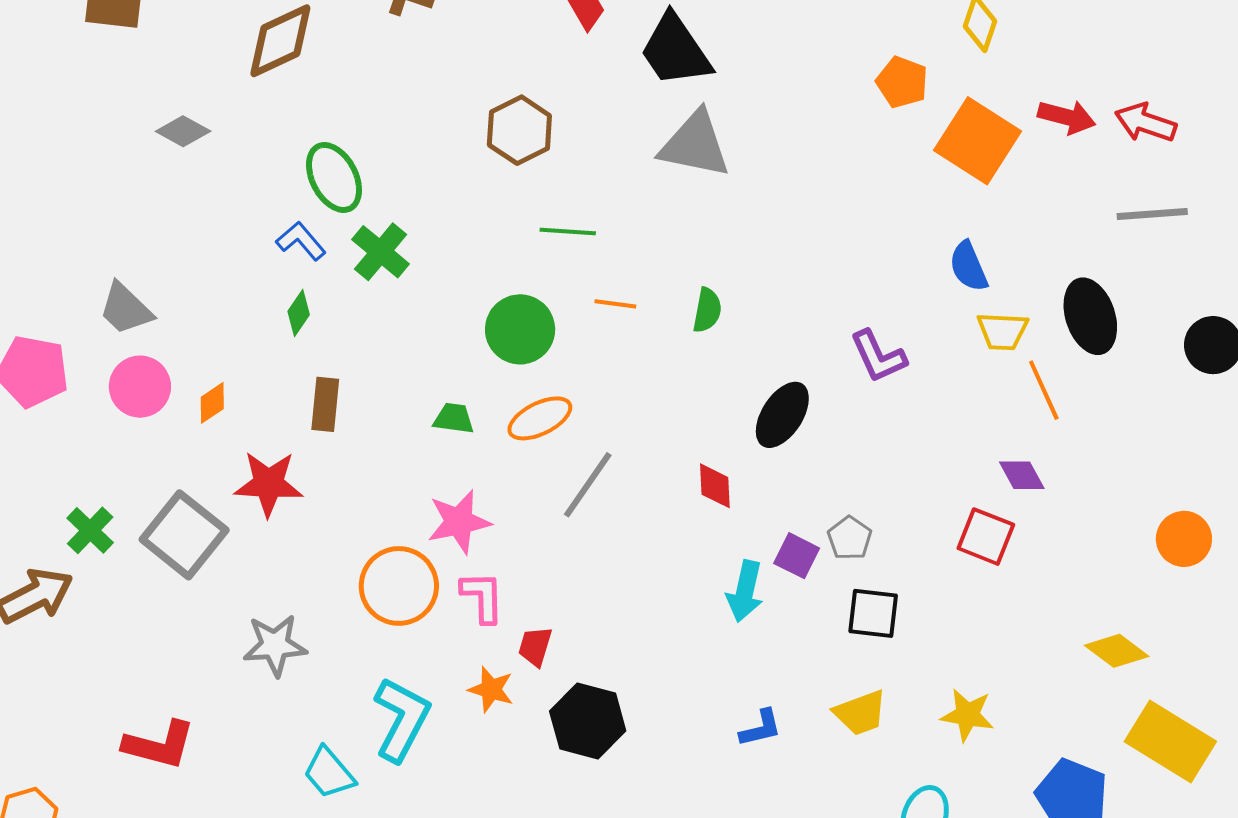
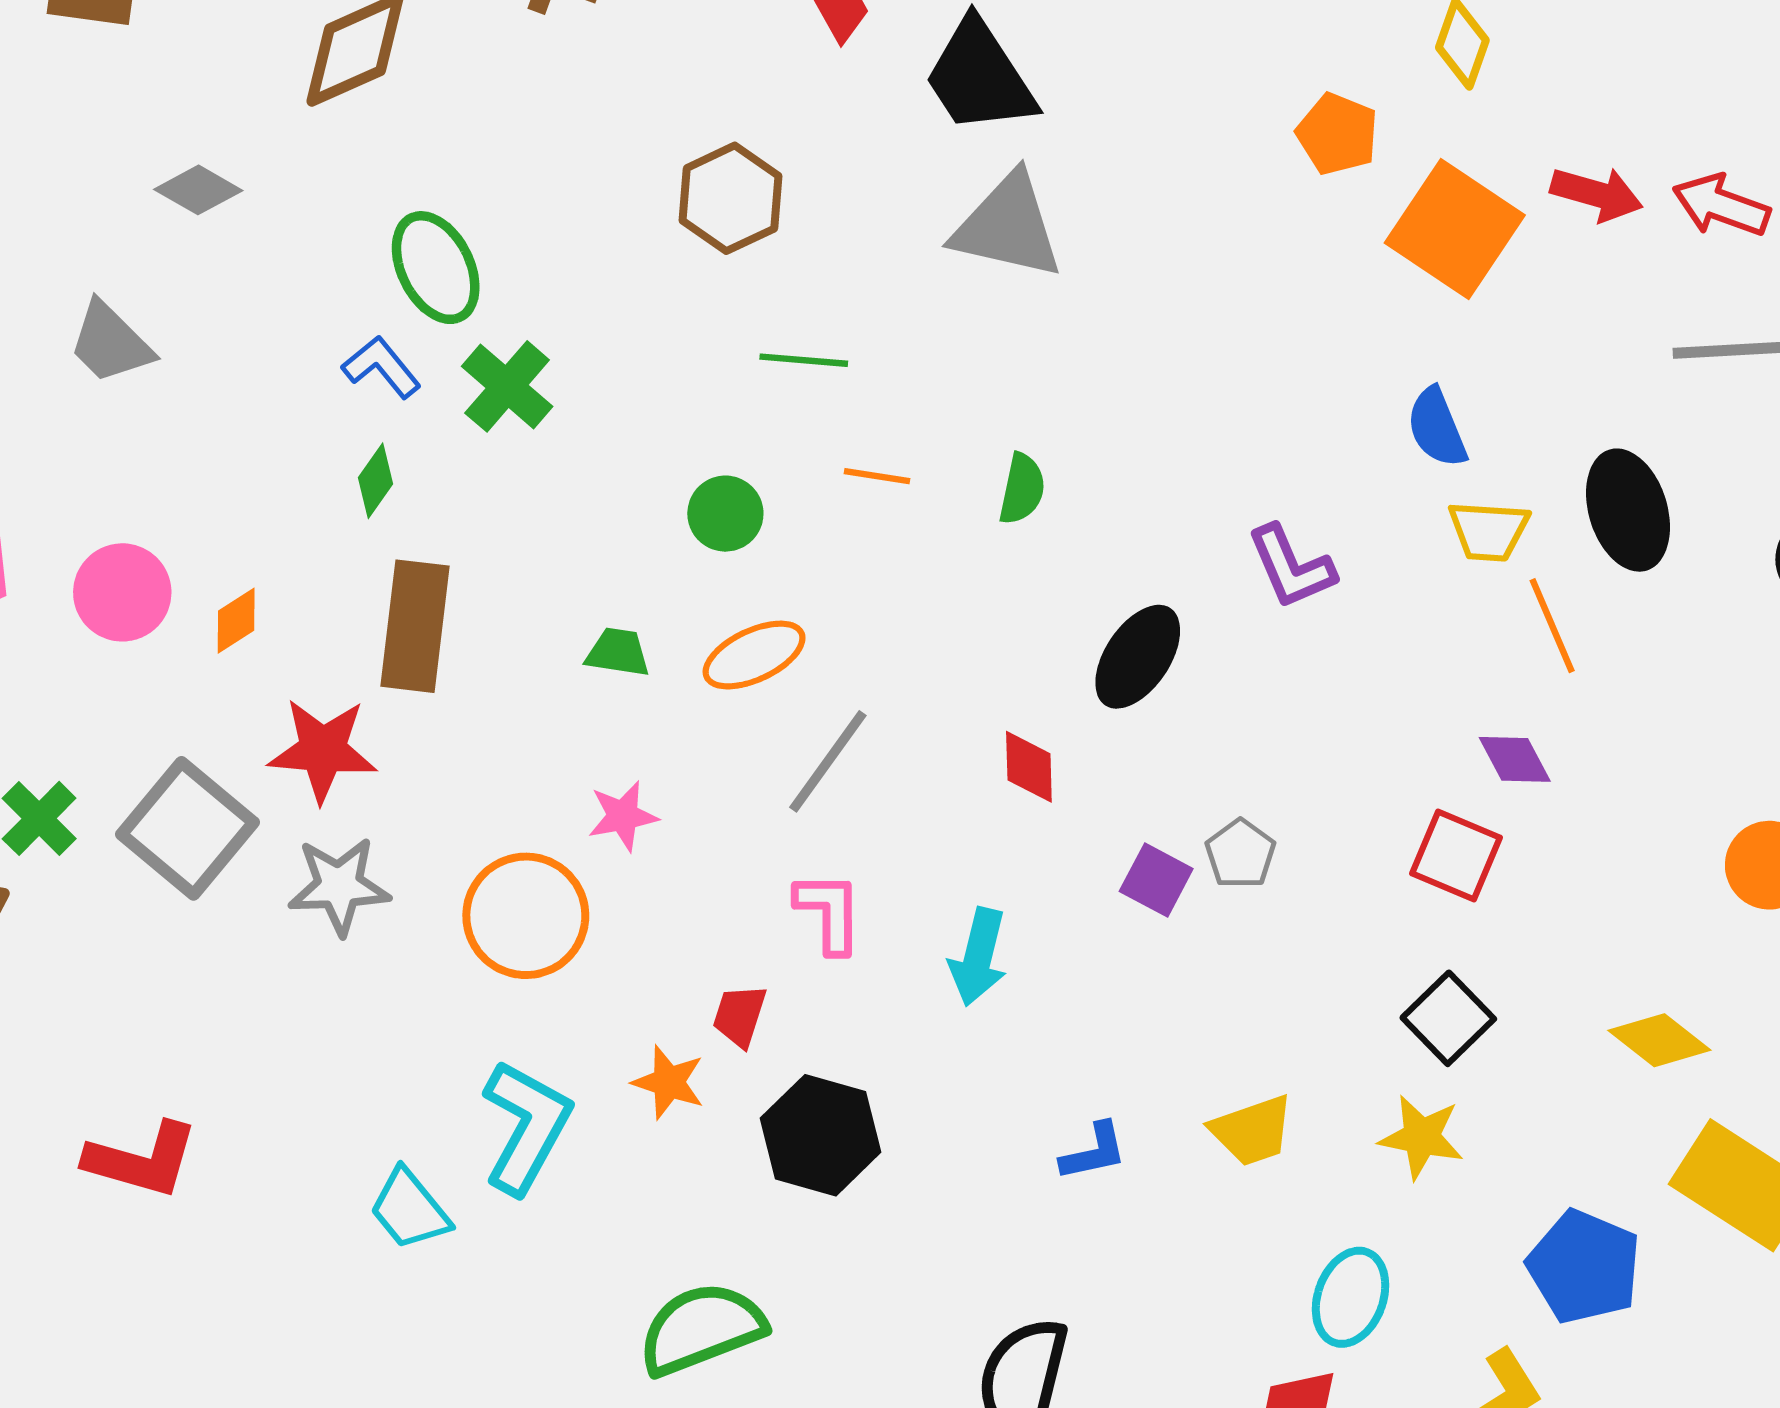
gray trapezoid: (126, 309) -> (110, 343), moved
green circle: (520, 329) -> (725, 514), size x0.7
brown rectangle: (325, 404) -> (415, 626), size x1.5
pink star: (459, 522) -> (623, 816), size x0.7
cyan arrow: (745, 591) -> (978, 957), moved
pink L-shape: (482, 597) -> (829, 912), moved
black square: (873, 613) -> (1448, 1018), moved, turned 38
gray star: (275, 645) -> (339, 886), moved

